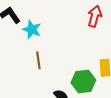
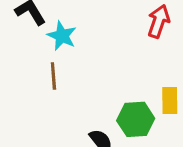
brown line: (38, 60) -> (53, 76), moved

